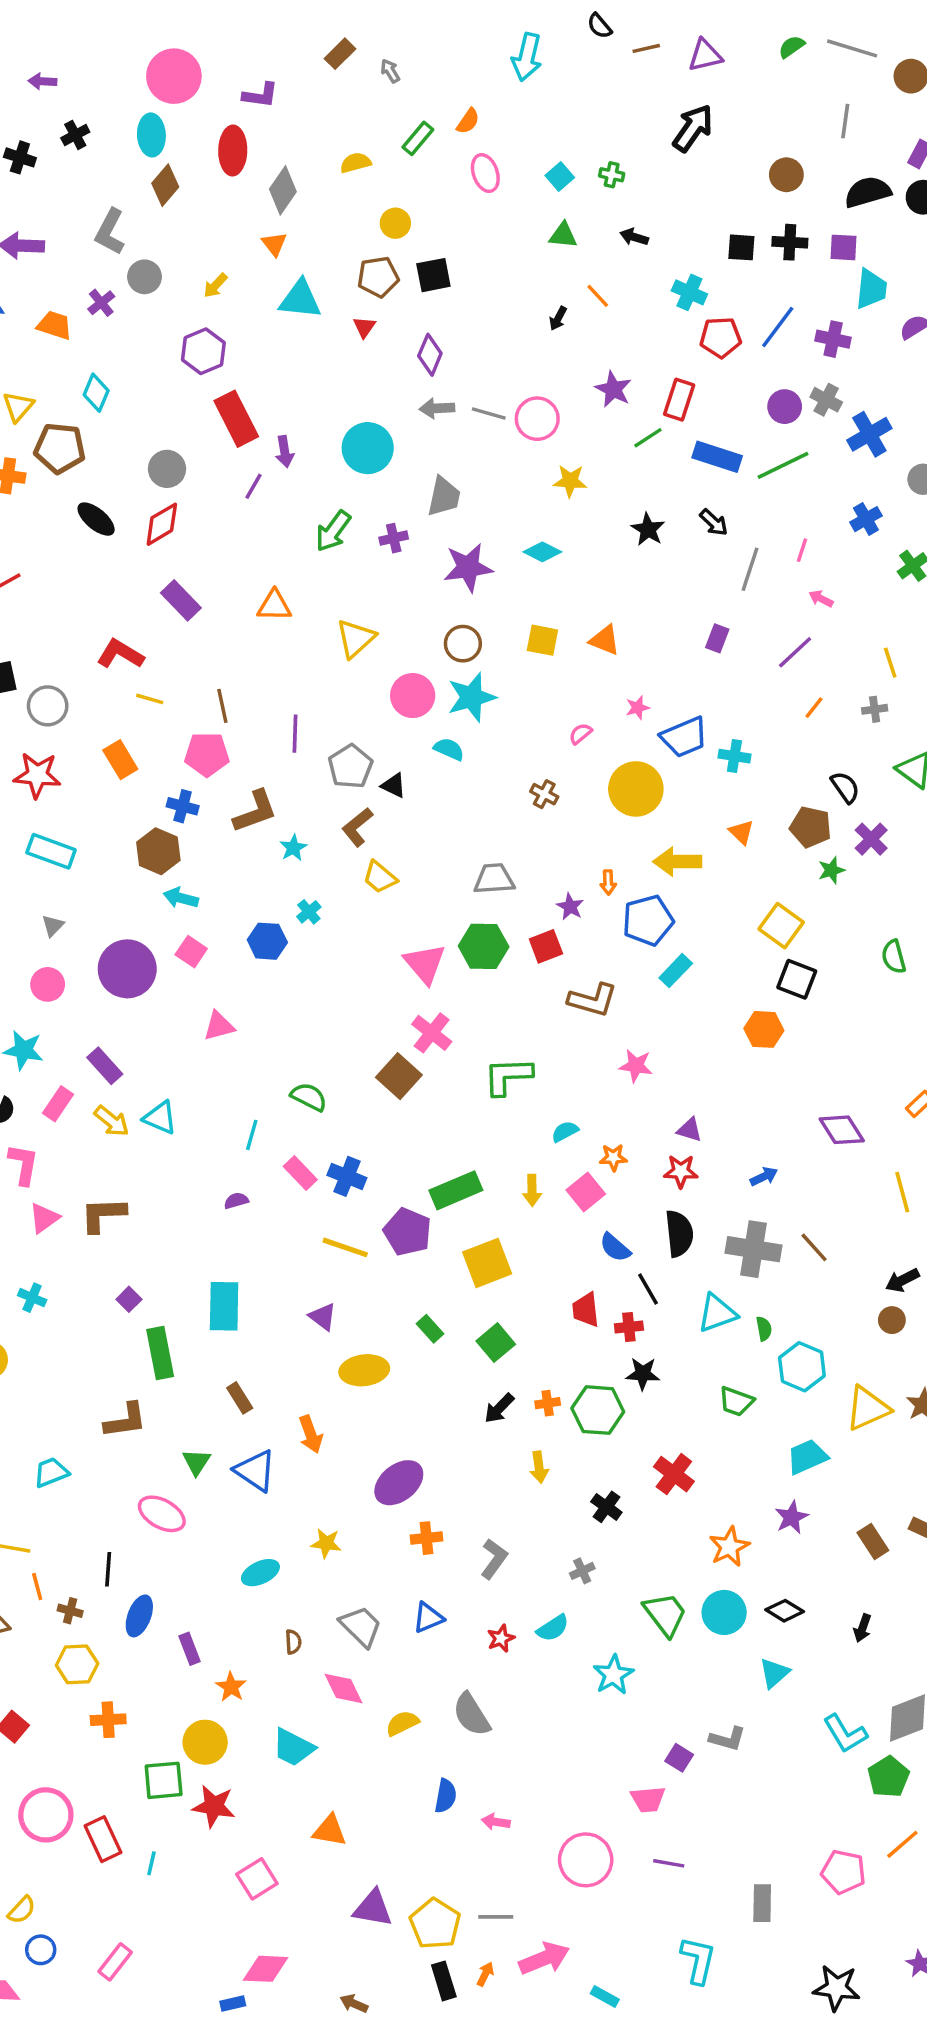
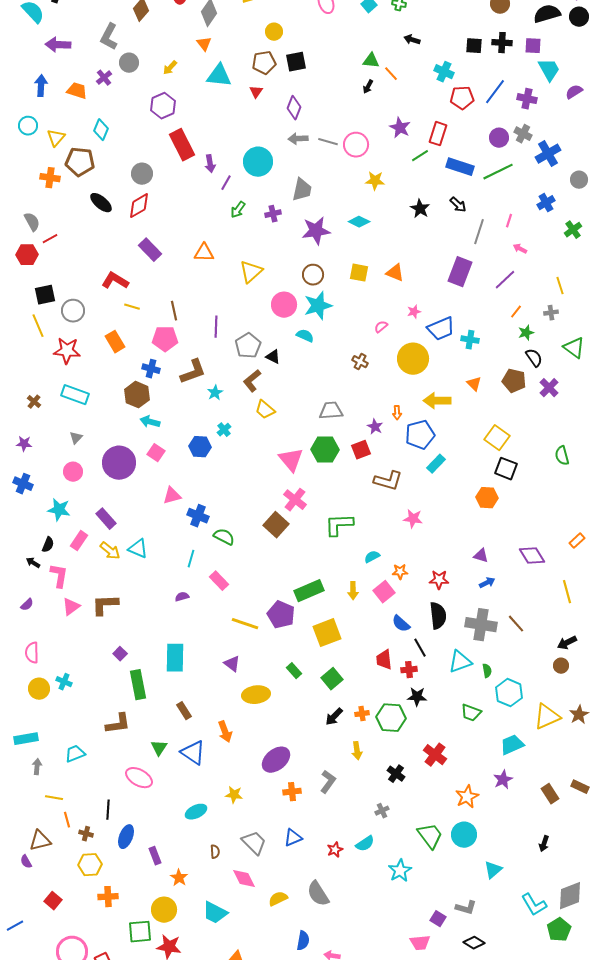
green triangle: (563, 235) -> (371, 61), moved
cyan trapezoid: (871, 289) -> (549, 70), turned -35
purple line: (254, 486) -> (226, 183), moved
green arrow: (333, 531) -> (238, 210), size x0.7
purple rectangle: (717, 638) -> (460, 272), size x1.8
green star: (831, 870) -> (526, 333), moved
purple triangle: (689, 1130) -> (481, 556), moved
blue cross: (347, 1176) -> (198, 516), moved
cyan cross: (32, 1298) -> (64, 682), moved
gray L-shape: (494, 1559) -> (328, 782), moved
black diamond: (785, 1611) -> (474, 943), moved

